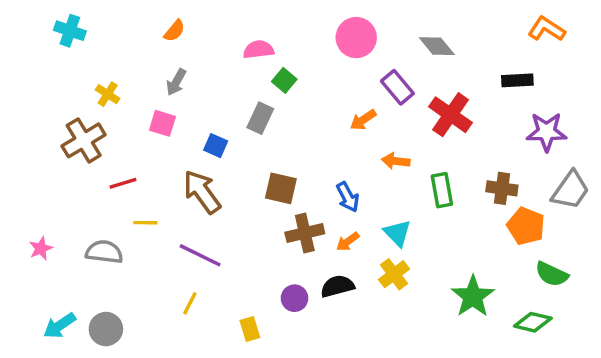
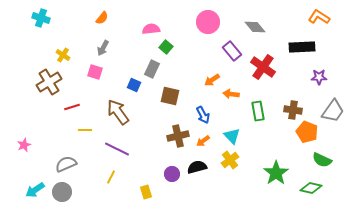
black rectangle: (517, 80) -> (302, 47), size x1.4
orange arrow: (363, 120) -> (212, 80), moved
purple star: (547, 132) -> (319, 77), size x0.7
blue square: (216, 146) -> (134, 85), moved
brown square: (281, 188) -> (170, 96), moved
gray semicircle: (104, 252) -> (66, 164), moved, turned -30

